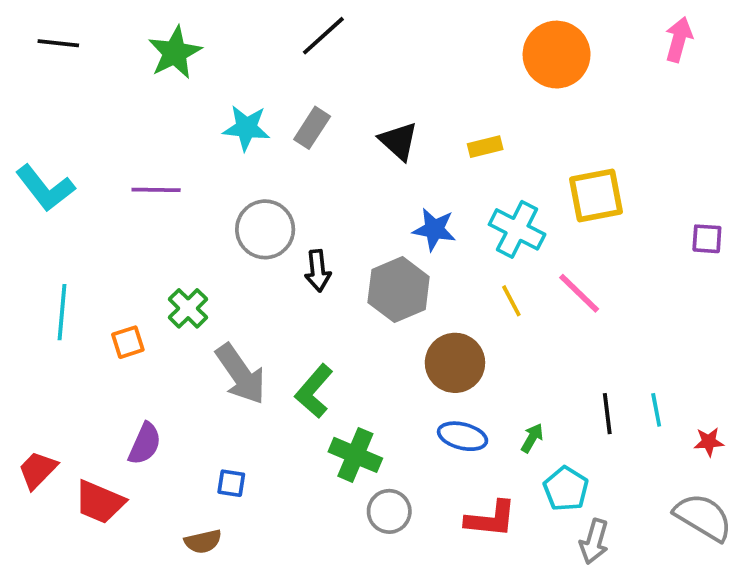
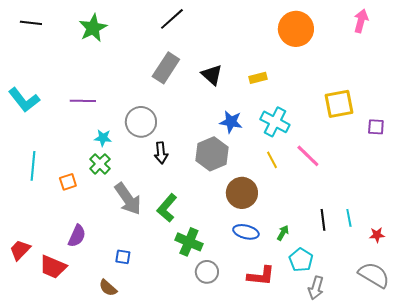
cyan star: (246, 128) -> (103, 138), moved, size x0.7
gray rectangle: (312, 128) -> (166, 68), size x1.4
yellow square: (596, 196) -> (339, 104), moved
black arrow: (318, 271) -> (161, 153), moved
brown semicircle: (203, 541) -> (108, 288), turned 54

